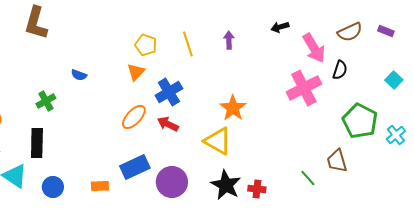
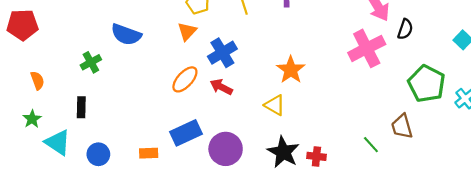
blue semicircle: (79, 75) -> (126, 35), size x1.8
yellow triangle: (218, 141) -> (275, 105), size x0.7
black rectangle: (37, 143) -> (81, 107), size x0.7

